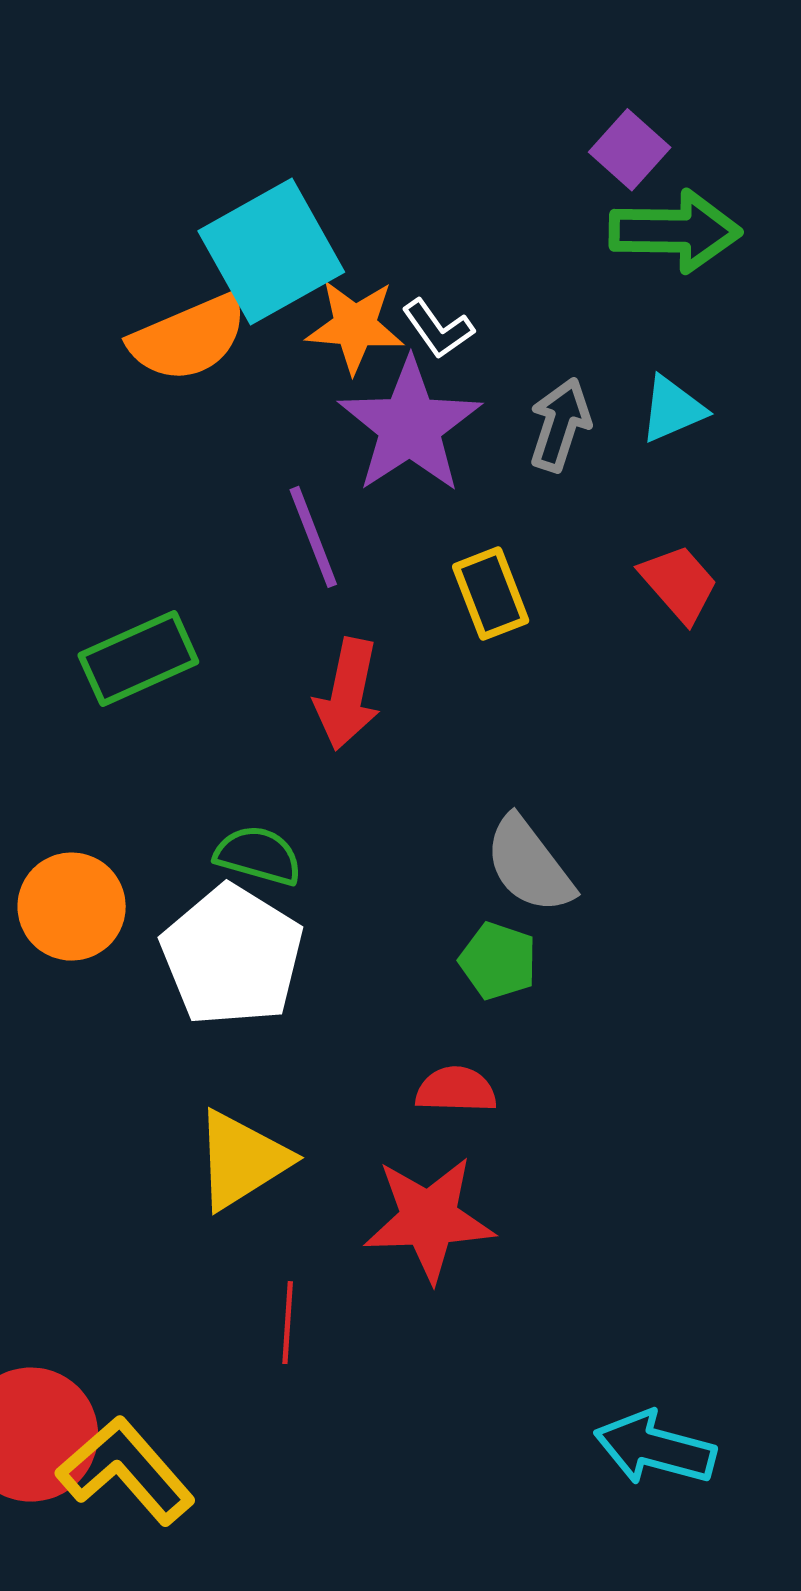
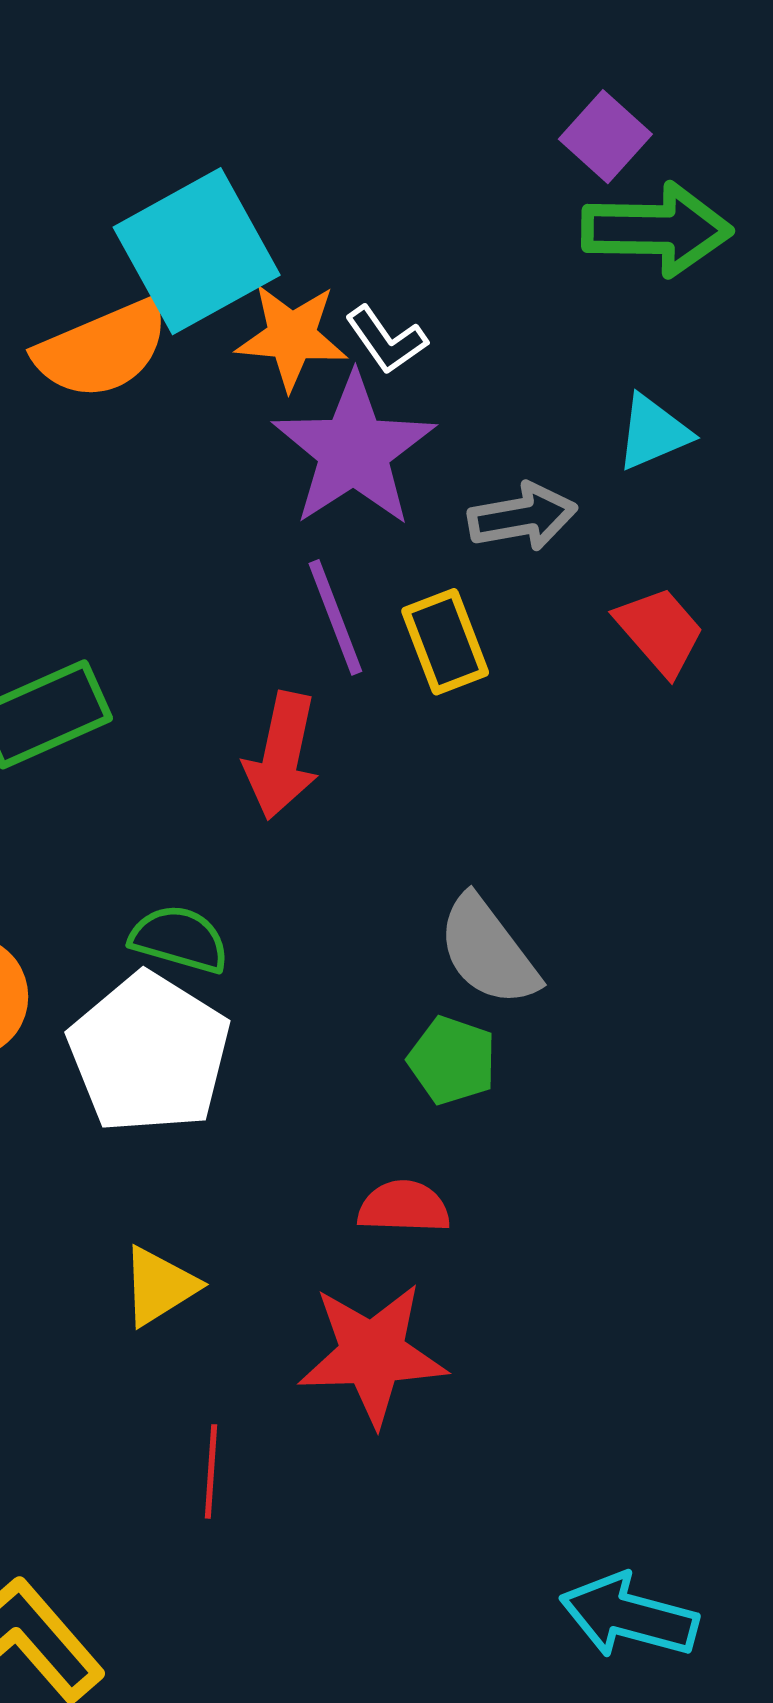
gray arrow: (560, 425) -> (522, 517), moved, turned 62
purple line: (313, 537) -> (335, 617), moved
yellow triangle: (242, 1160) -> (159, 1286), size x0.7

